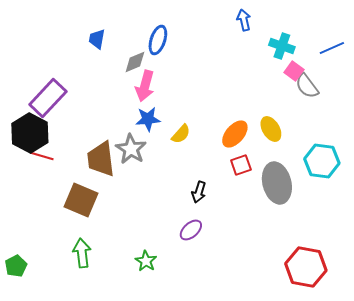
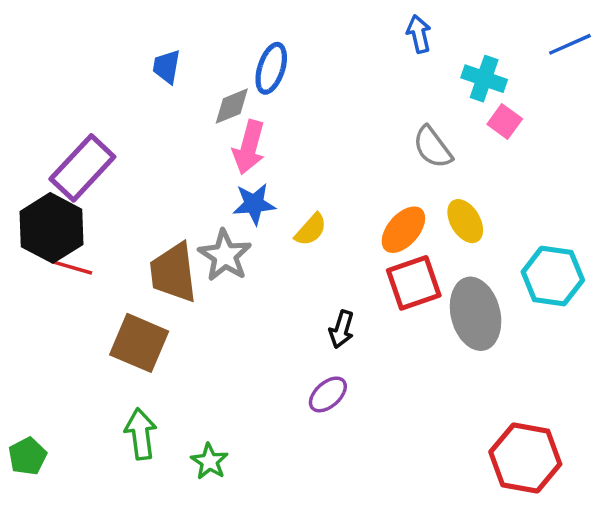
blue line: (332, 48) -> (570, 44), moved
gray semicircle: (307, 86) -> (433, 147), moved
red square: (241, 165) -> (414, 283), size x1.5
green star: (146, 261) -> (209, 461), moved

